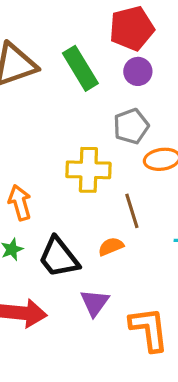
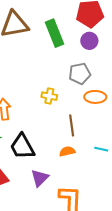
yellow cross: (88, 170) -> (49, 96), size x0.6
orange semicircle: (111, 247) -> (67, 151), moved

